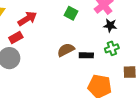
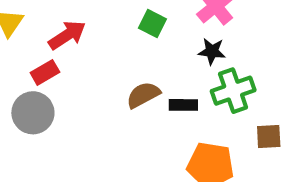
black star: (110, 25) -> (212, 51), moved
green cross: (112, 48) -> (233, 91), size x1.5

